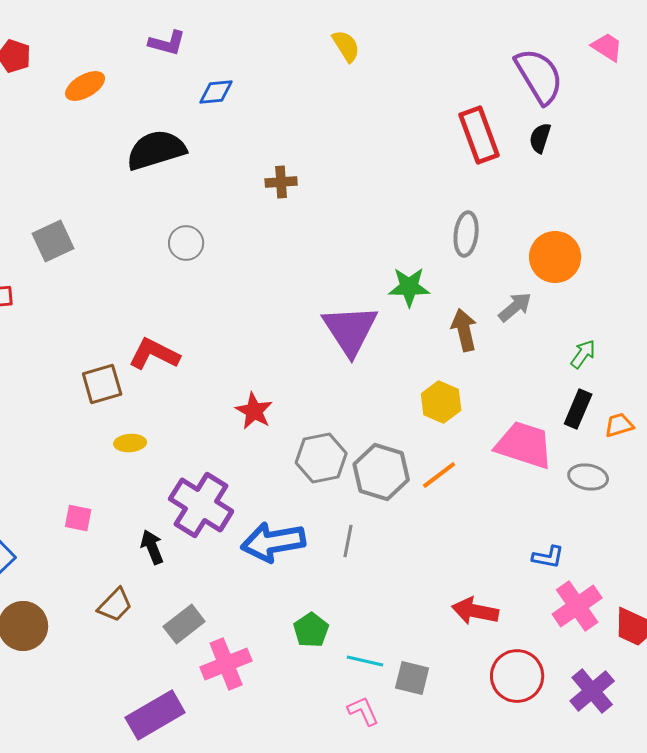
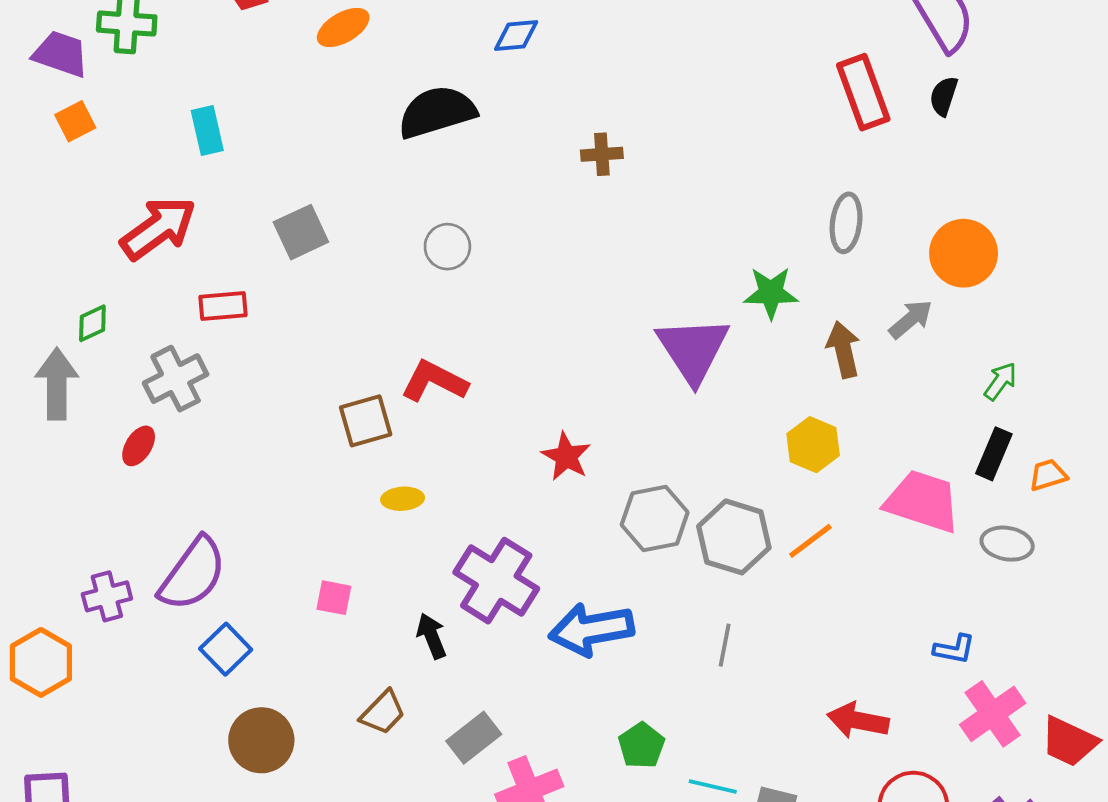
gray circle: (186, 243) -> (447, 247), moved
gray line: (348, 541) -> (725, 645), moved

